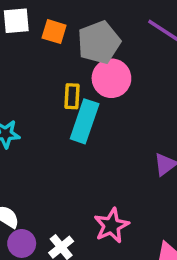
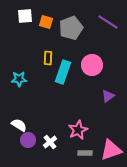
pink circle: (111, 78) -> (92, 65), moved
yellow rectangle: (72, 96) -> (48, 58), moved

